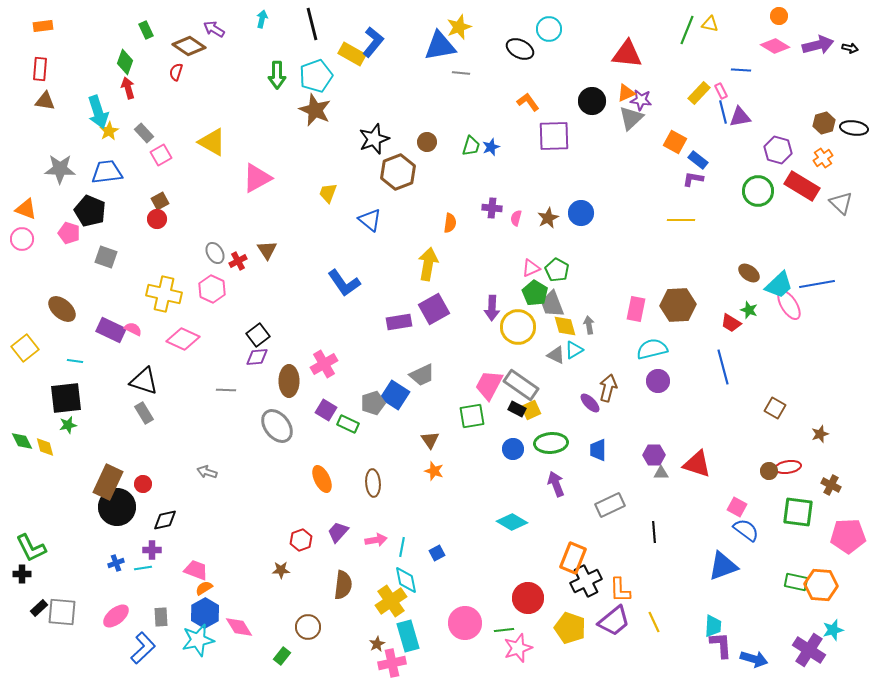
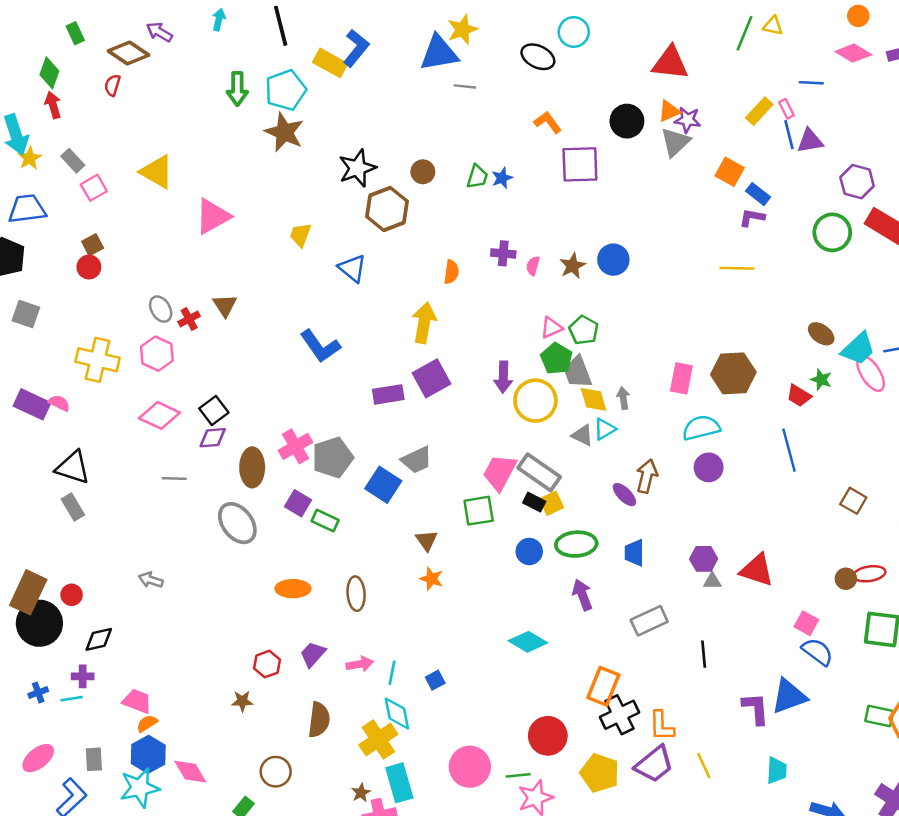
pink diamond: (183, 339) -> (159, 415), moved
gray pentagon: (373, 403) -> (333, 458), moved, size x1.4
orange ellipse: (322, 479) -> (293, 589), turned -64
purple L-shape: (721, 645) -> (756, 709), moved

